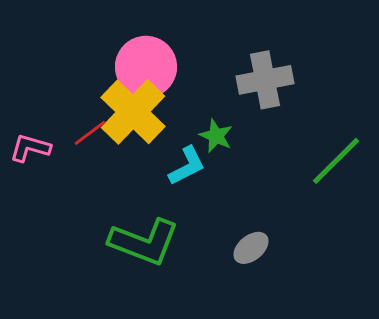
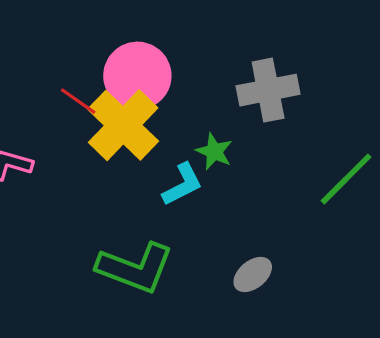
red line: (90, 133) -> (78, 101), moved, turned 72

